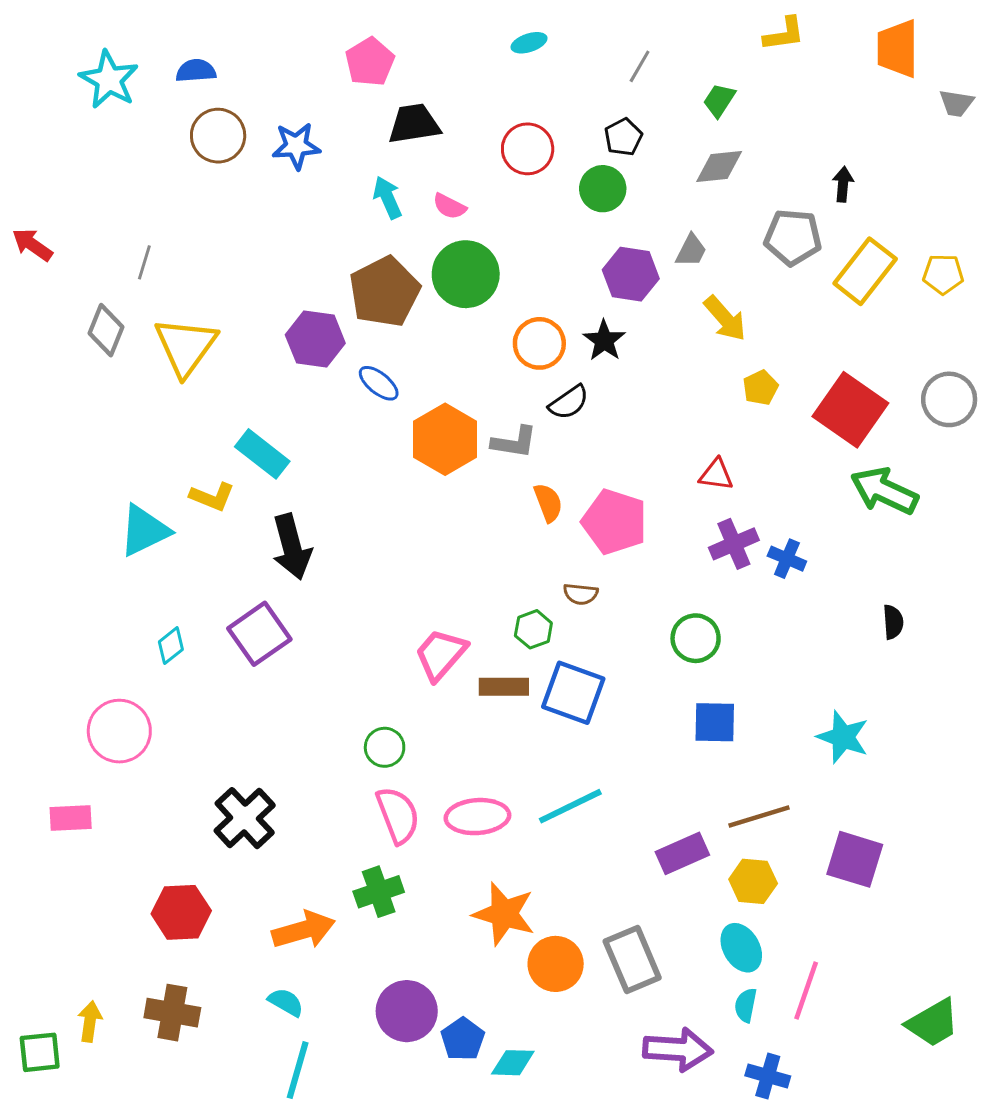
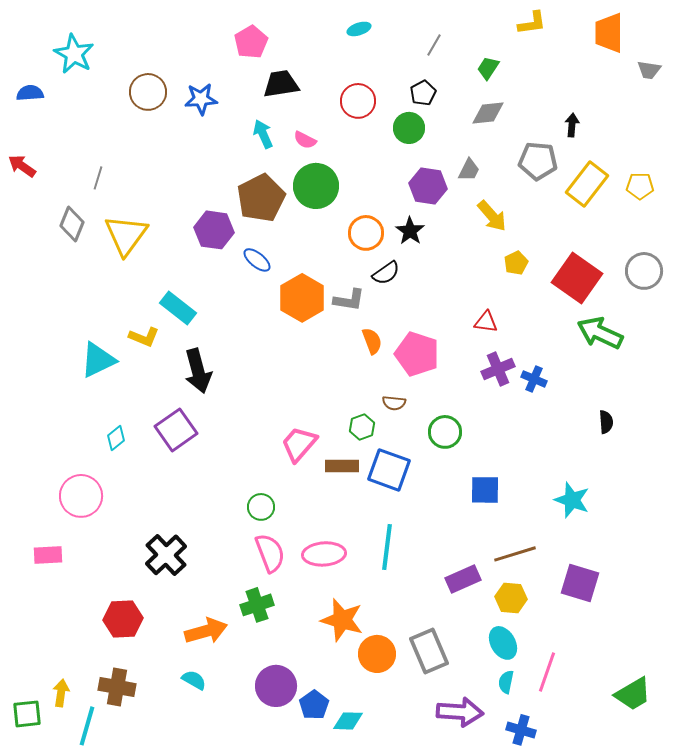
blue semicircle: (196, 71) -> (30, 93), moved
green circle: (696, 638) -> (445, 432), moved
cyan line: (570, 806) -> (387, 547), turned -57
cyan line: (298, 1070) -> (87, 726), moved

